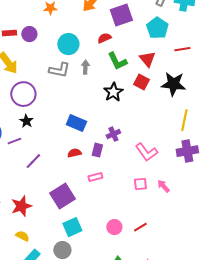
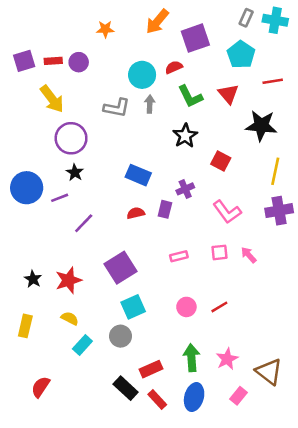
cyan circle: (68, 44) -> (142, 75), moved
red square: (141, 82) -> (221, 161), moved
pink rectangle: (95, 177) -> (179, 256), moved

